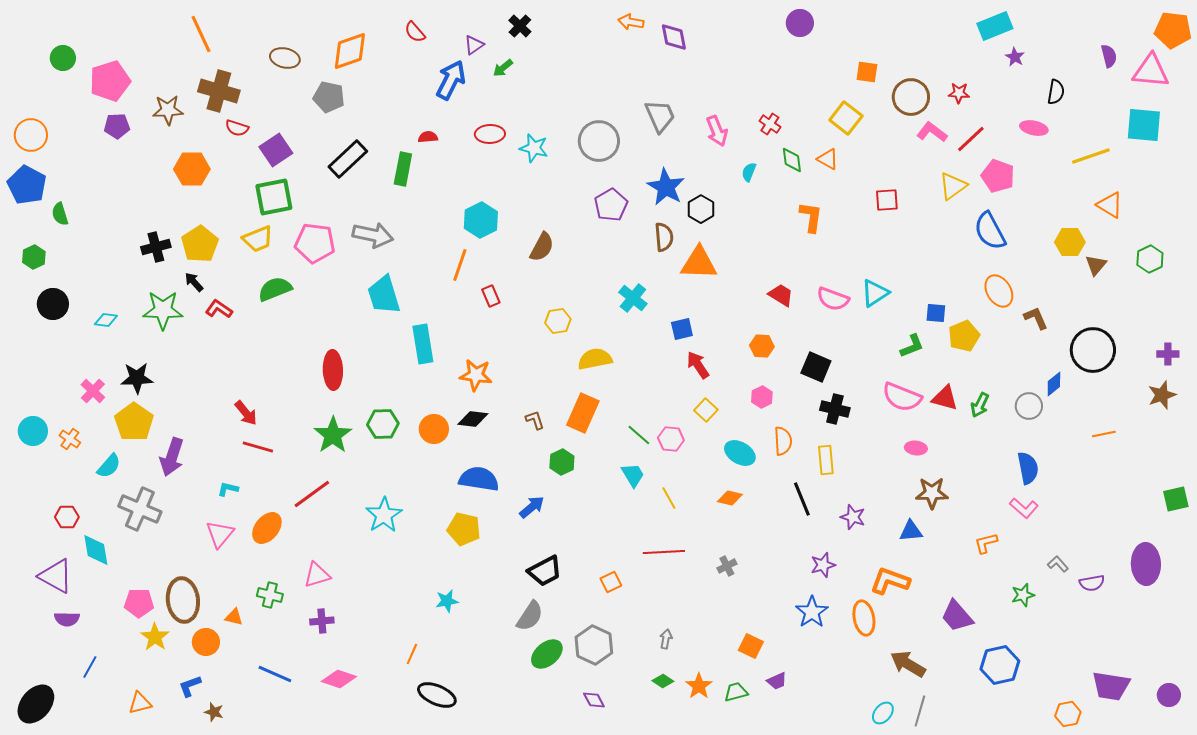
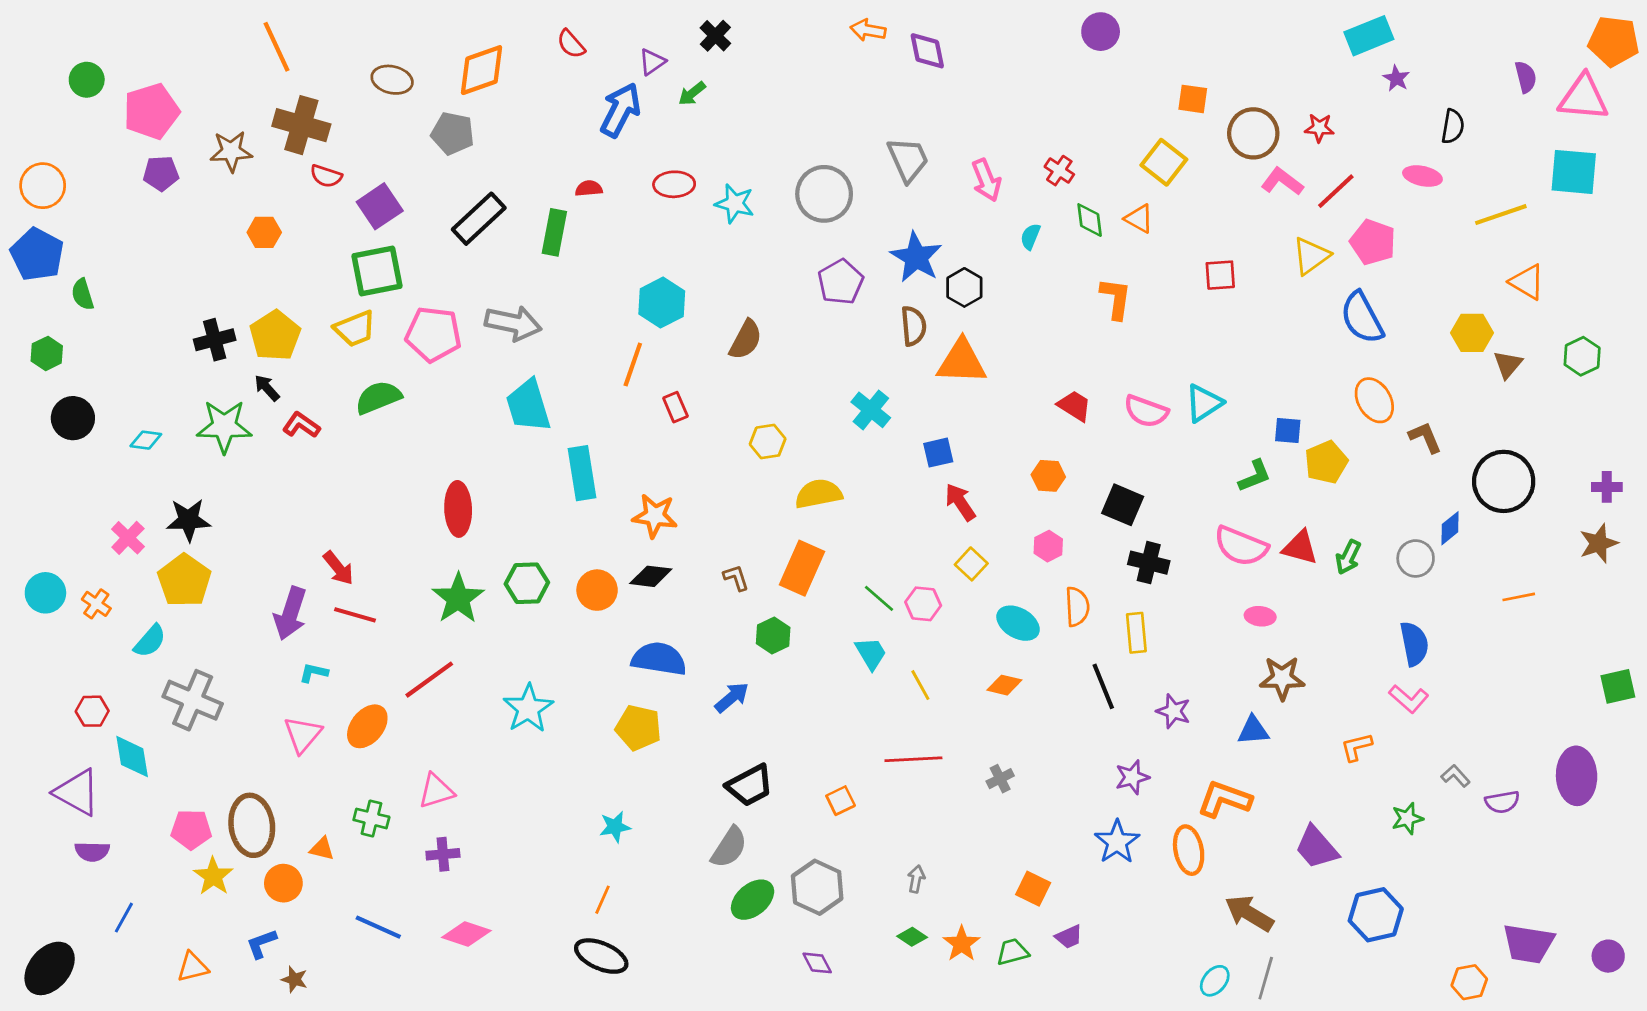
orange hexagon: (192, 169) -> (264, 232), size x0.7
purple arrow: (172, 457) -> (290, 613), moved
orange line: (412, 654) -> (603, 900), moved

